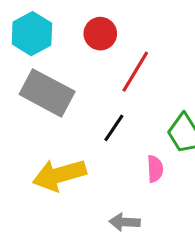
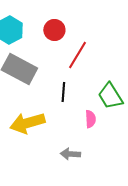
black line: (114, 128) -> (63, 92), turned -30

